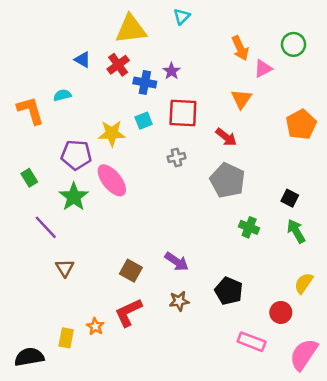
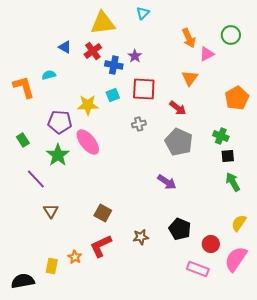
black square: (290, 198) -> (228, 156), turned -32
green cross: (249, 227) -> (221, 136), moved
purple arrow: (177, 262) -> (167, 182), moved
red circle: (281, 312) -> (211, 244), moved
pink semicircle: (304, 354) -> (236, 259), moved

